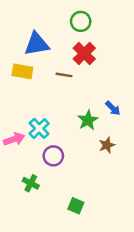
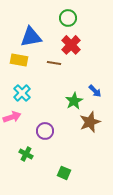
cyan cross: (39, 128) -> (22, 93), moved
brown star: (107, 145) -> (90, 122), size x1.5

